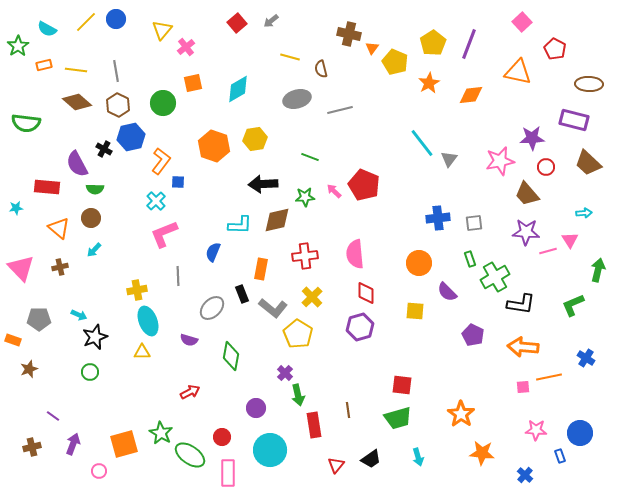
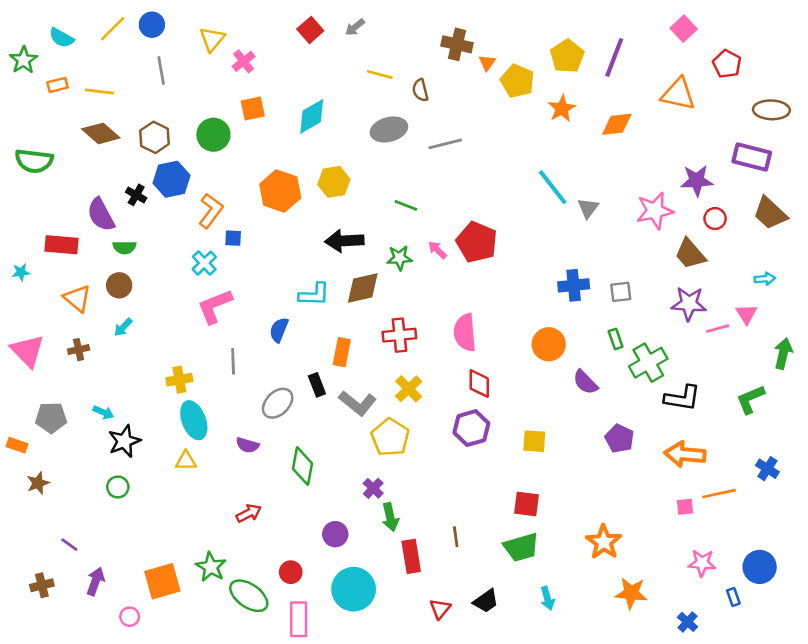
gray line: (116, 71) -> (161, 71), moved
yellow square: (415, 311) -> (534, 441), moved

